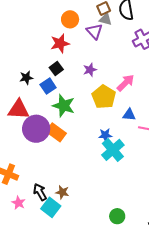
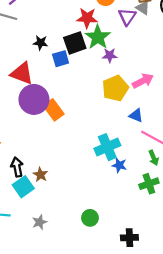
black square: (56, 68) -> (75, 43), size x1.5
green star: (64, 106) -> (98, 37), moved
blue star: (105, 135) -> (119, 165), moved

